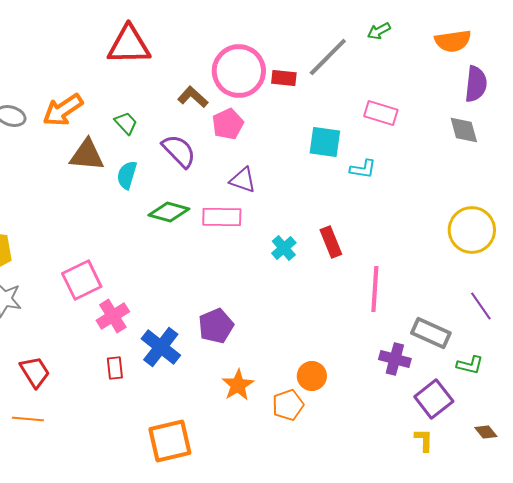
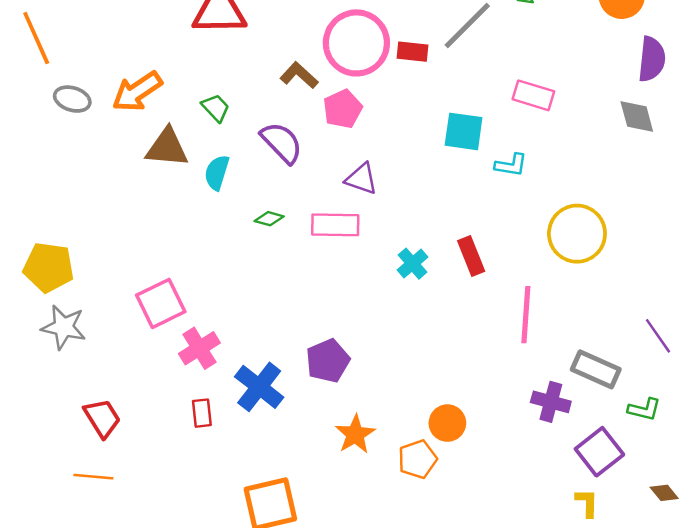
green diamond: (169, 212) -> (269, 219), size x0.6
yellow circle: (472, 230) -> (577, 234), moved

